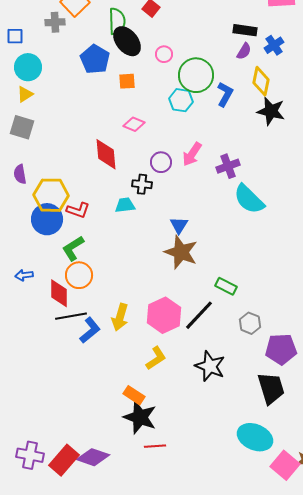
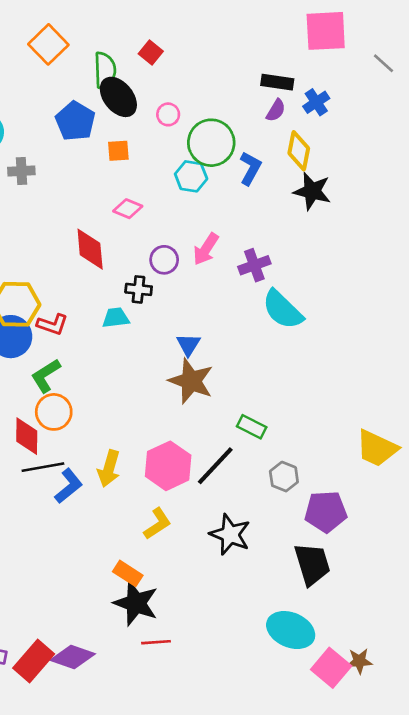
gray cross: (55, 22) -> (21, 171), moved

